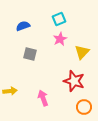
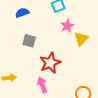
pink star: (60, 39) -> (67, 26), moved
red star: (74, 81) -> (50, 63), moved, turned 30

